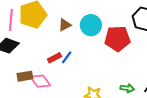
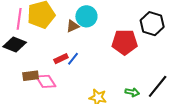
cyan circle: (91, 25) -> (86, 16), moved

